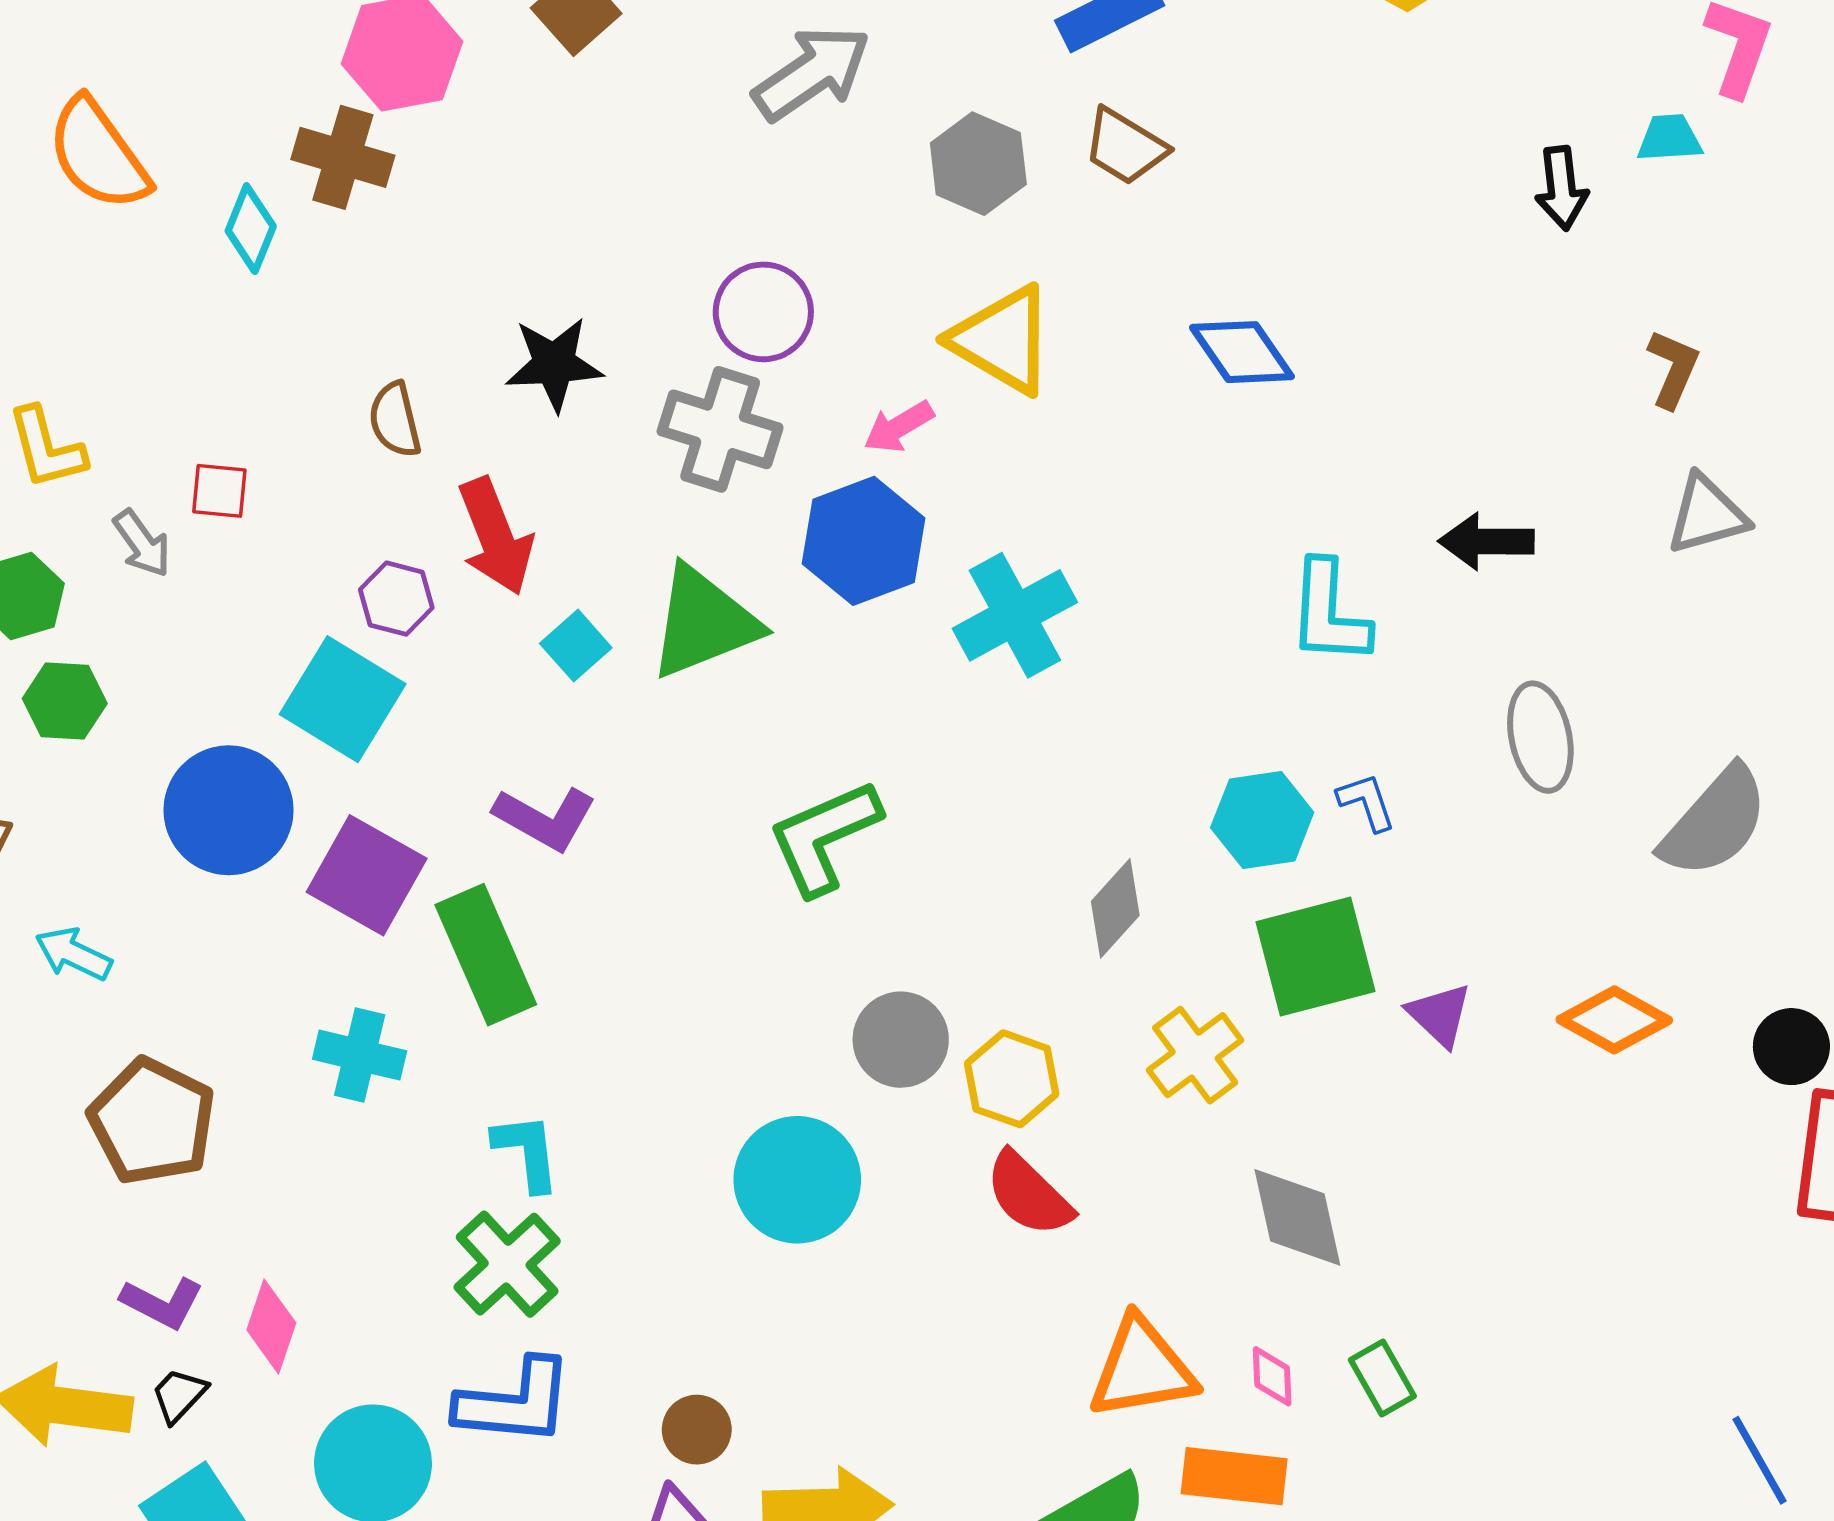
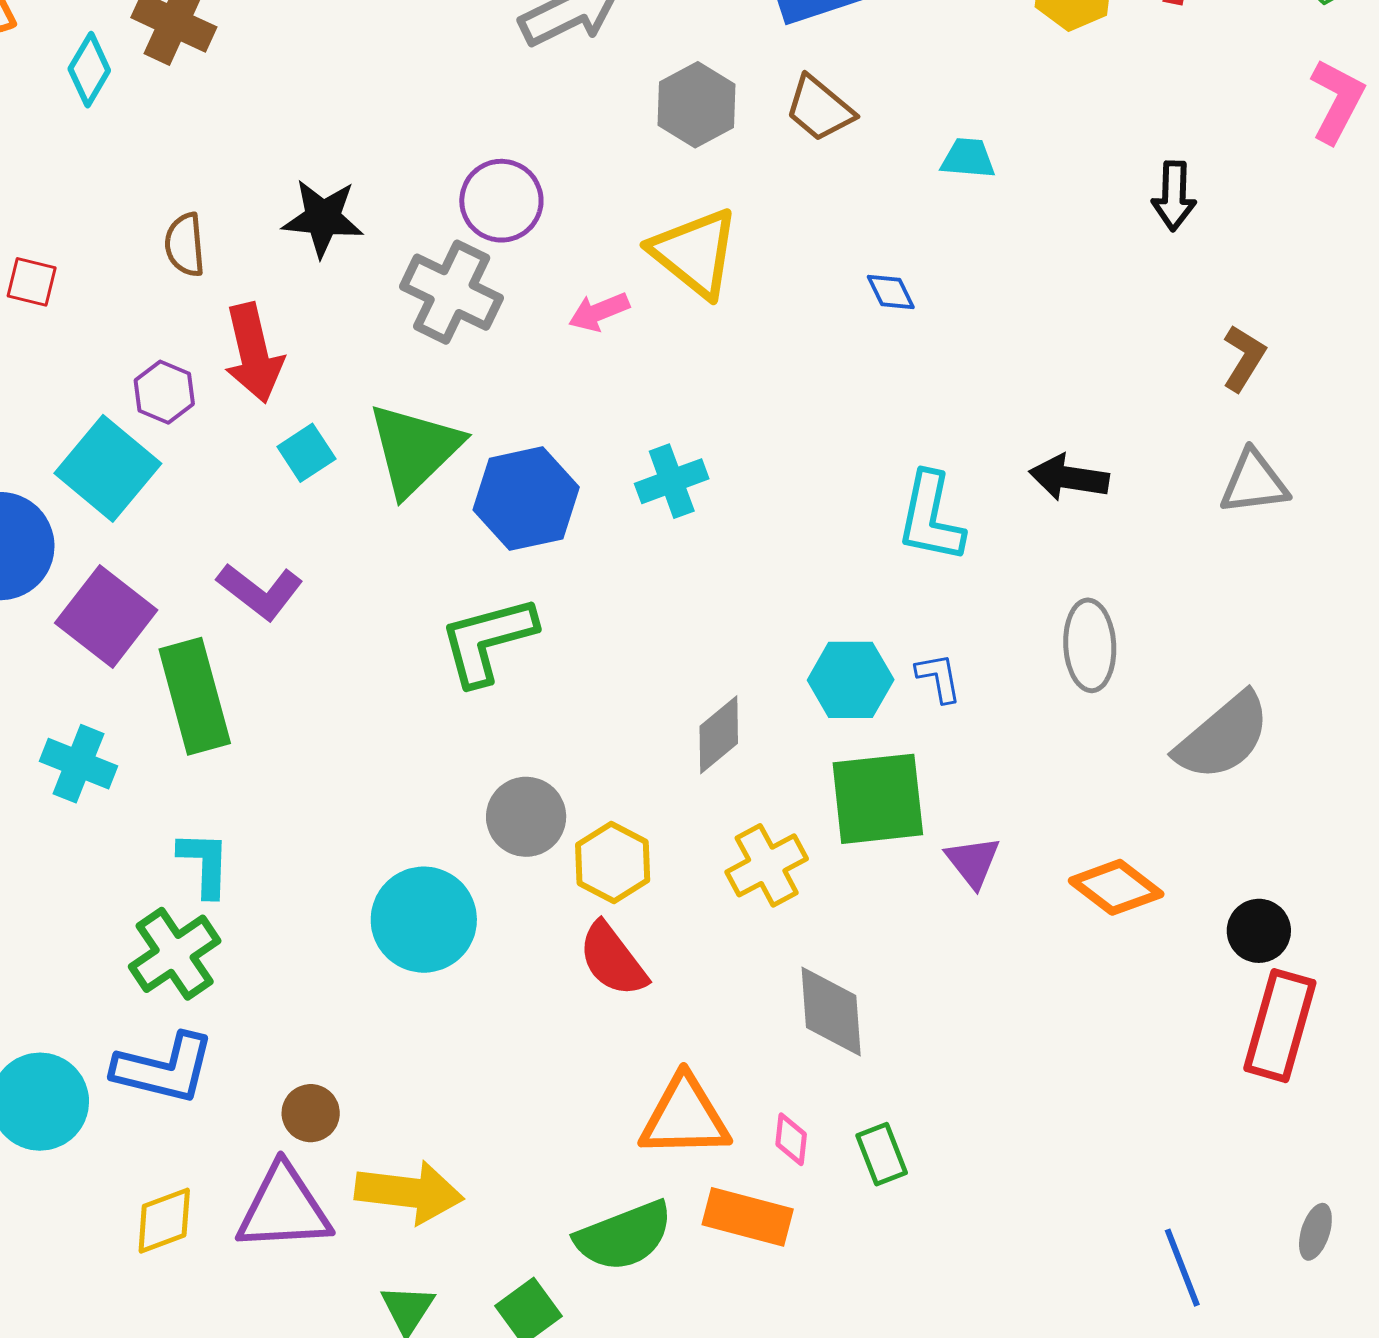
cyan trapezoid: (1669, 138) -> (968, 158), moved
blue diamond: (1242, 352) -> (891, 292), size x0.6
blue hexagon: (864, 541) -> (526, 499), moved
cyan cross: (1015, 615) -> (672, 481), size x0.7
green triangle: (704, 622) -> (415, 449), turned -31

